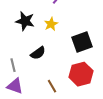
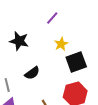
yellow star: (51, 24) -> (61, 44), moved

